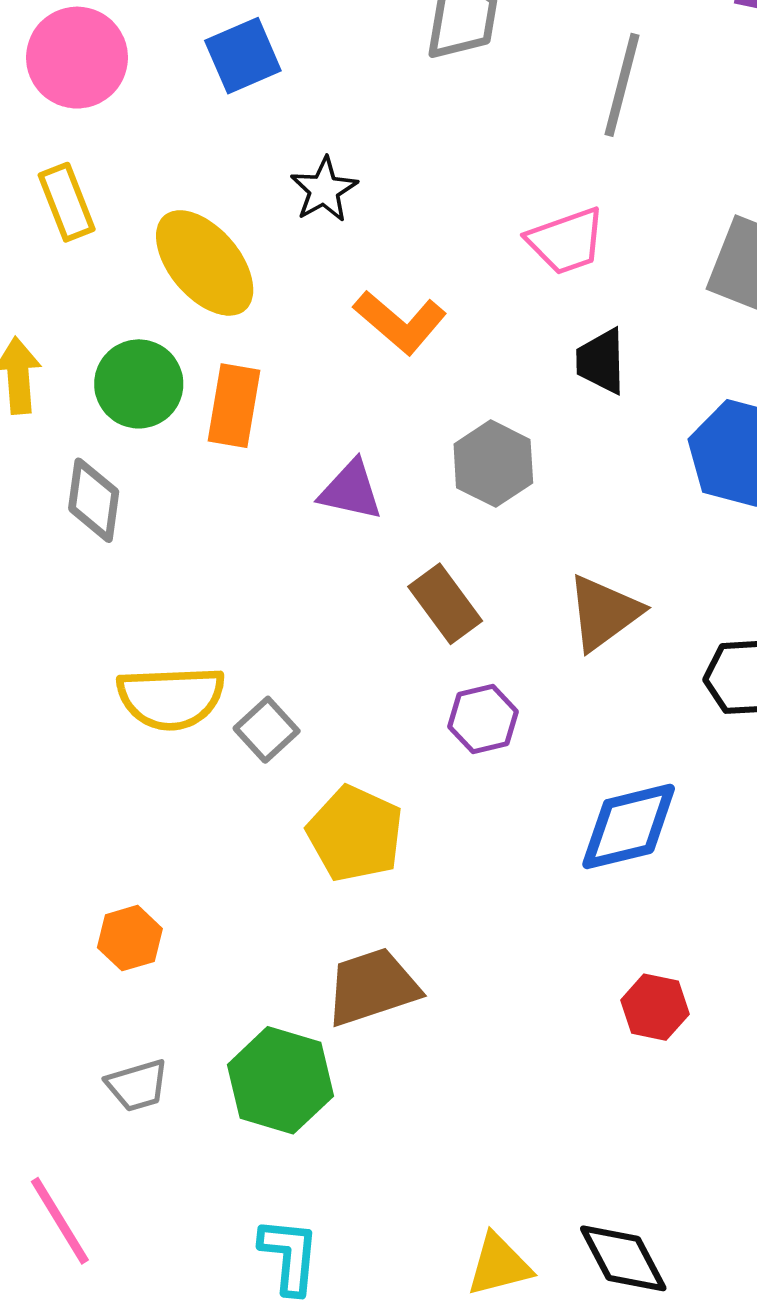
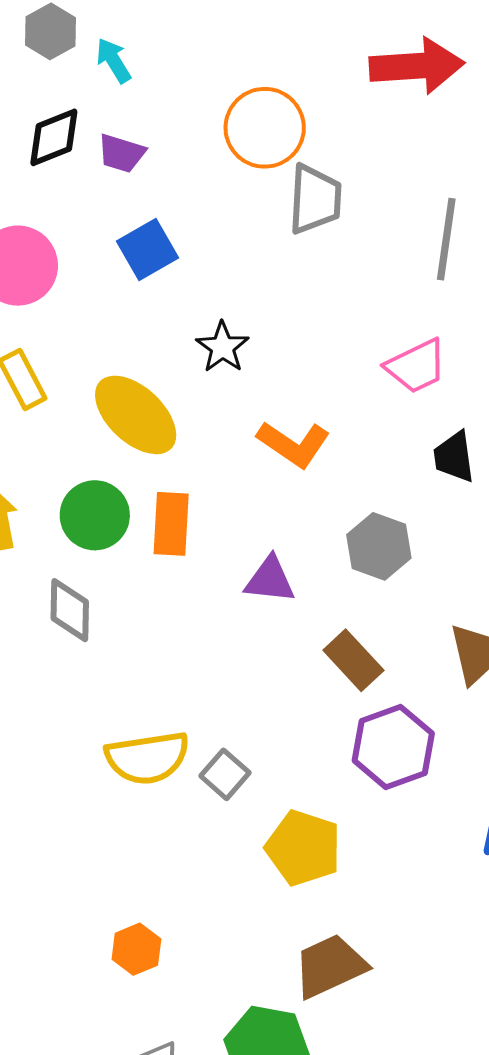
purple hexagon: (483, 719) -> (393, 747), size x1.5

